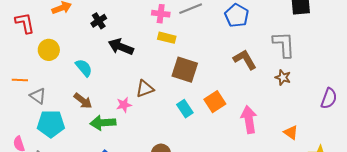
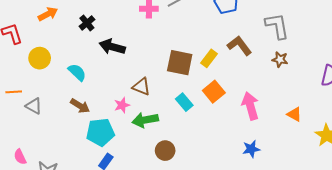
yellow rectangle: (167, 38) -> (209, 58), moved, turned -60
brown triangle: (145, 89) -> (141, 87), turned 48
green arrow: (103, 123) -> (145, 120), moved
cyan pentagon: (51, 124) -> (100, 132), moved

